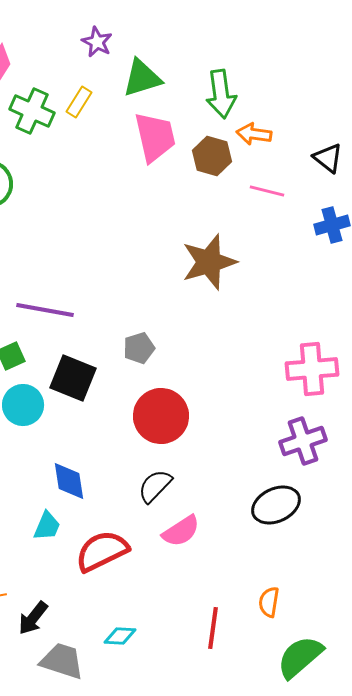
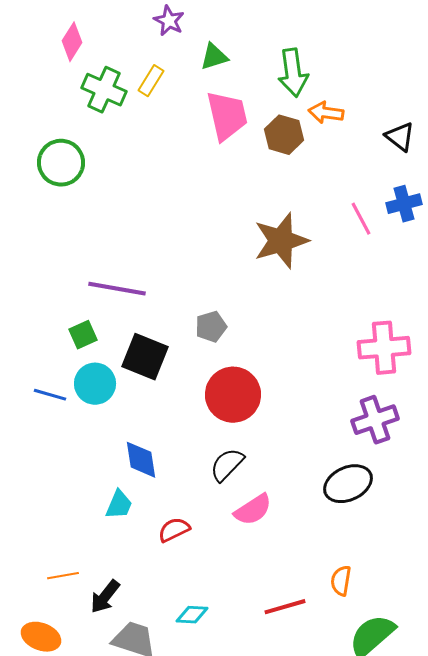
green triangle: (142, 78) -> (214, 57), size x0.7
pink line: (267, 191) -> (361, 219), moved, turned 48
red semicircle: (102, 551) -> (174, 530), size x0.6
red line: (213, 628) -> (285, 607), turned 66

